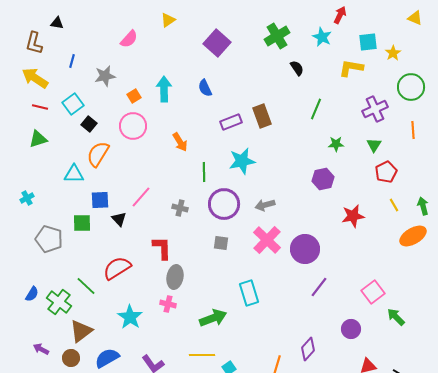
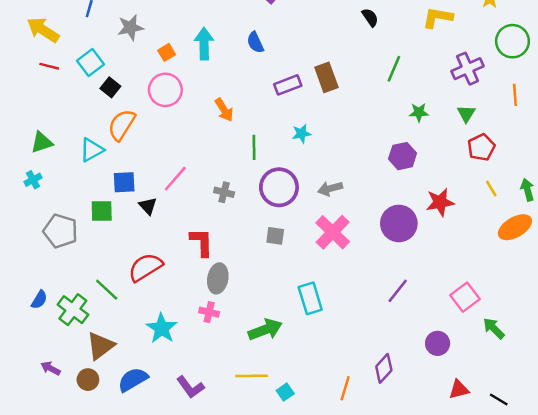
green triangle: (38, 139) -> (42, 142), moved
cyan star: (242, 161) -> (301, 134), size x0.6
cyan triangle: (74, 174) -> (92, 150), turned -30
purple circle: (305, 249) -> (399, 223), moved

